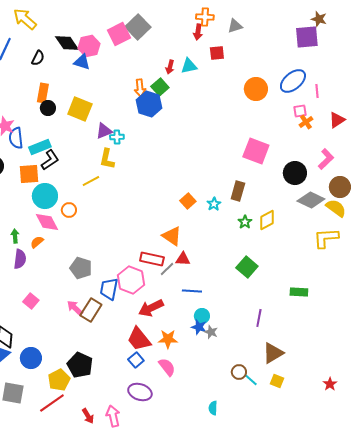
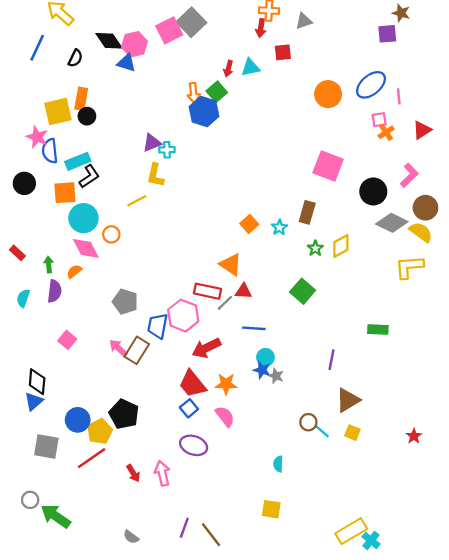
purple square: (307, 37) -> (387, 34), size x0.7
yellow square: (80, 109) -> (58, 111), moved, turned -35
green square: (247, 267) -> (303, 291), moved
blue circle: (31, 358) -> (78, 420), moved

